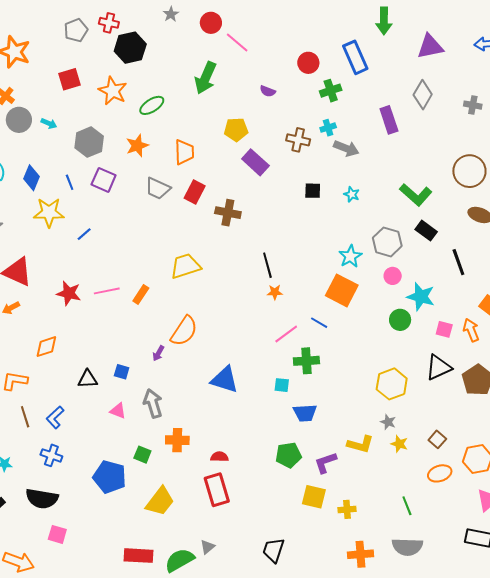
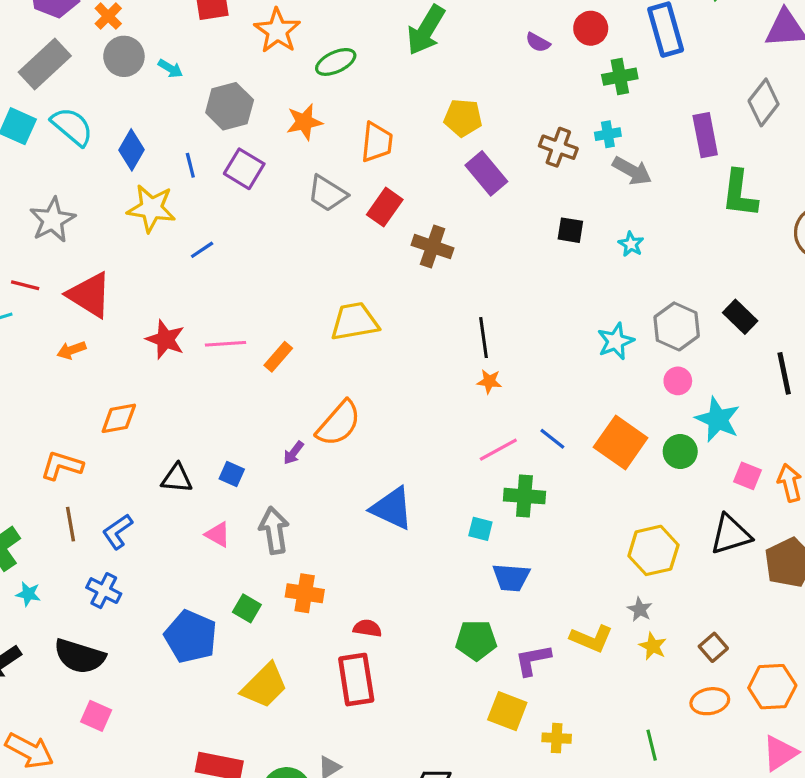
purple semicircle: (268, 91) -> (538, 42), moved
green L-shape: (416, 195) -> (739, 194), moved, turned 48
orange square: (342, 290) -> (621, 442), moved

